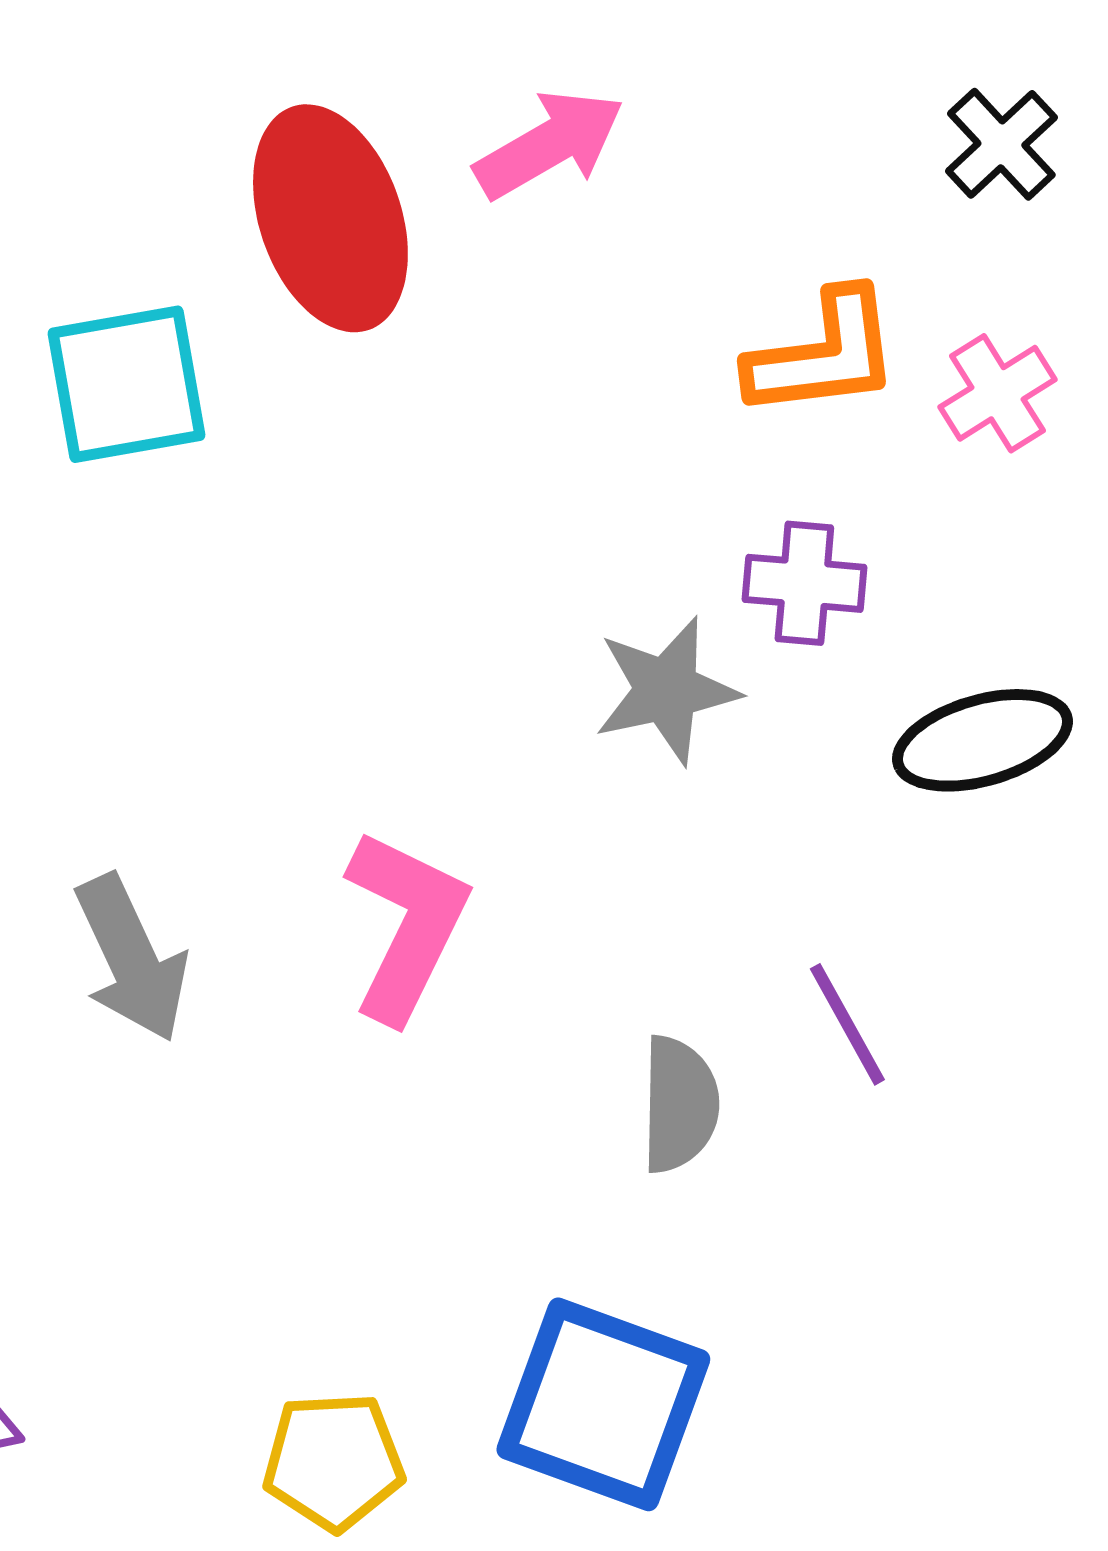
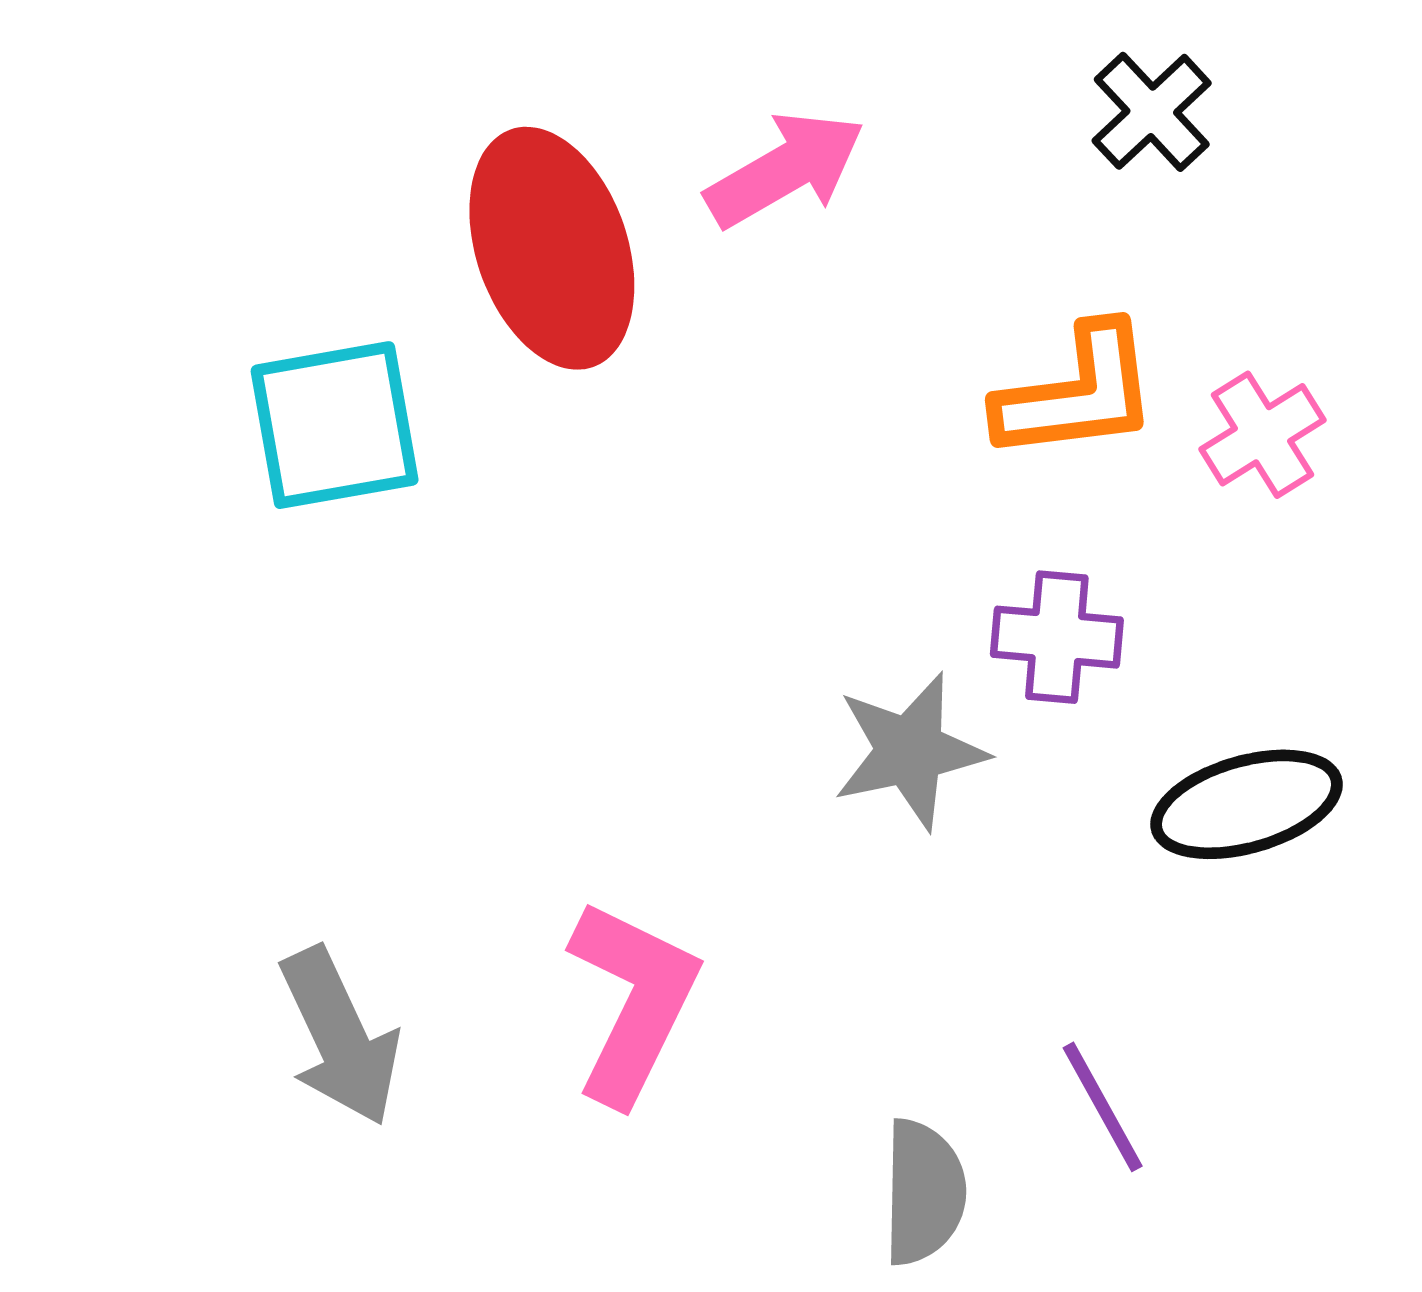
black cross: (1001, 144) -> (1152, 112), moved

